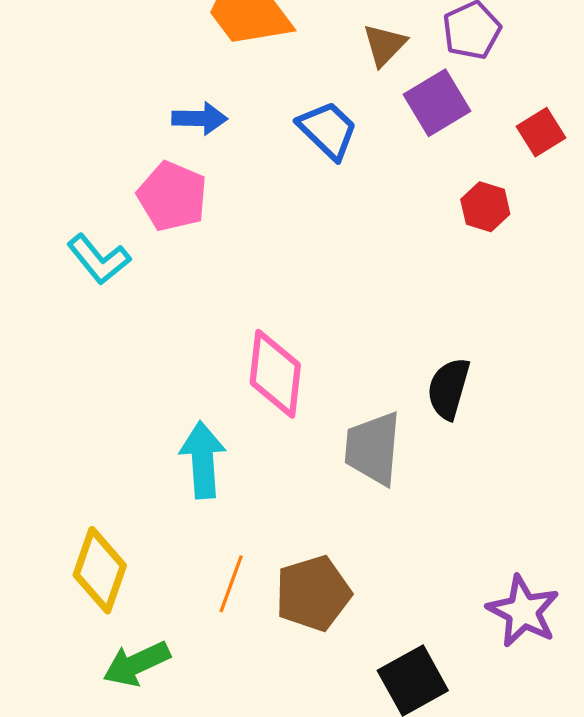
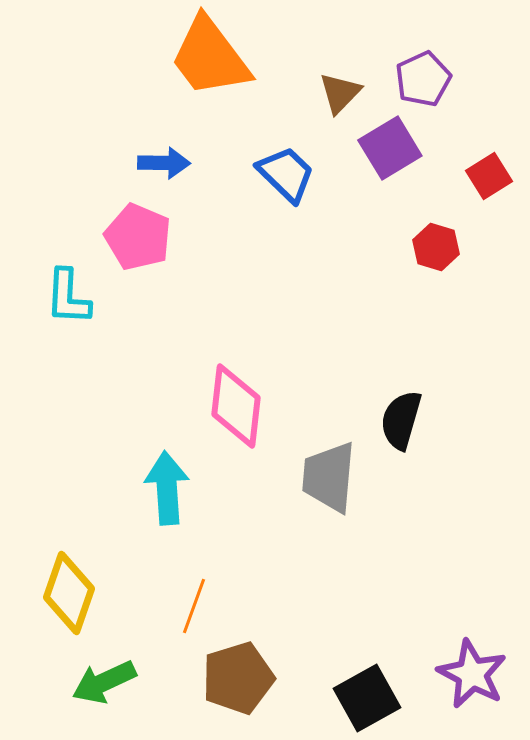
cyan L-shape: (99, 259) -> (68, 297), turned 42
brown pentagon: (313, 593) -> (238, 678), moved
purple star: (523, 611) -> (472, 674), moved

